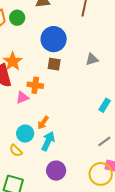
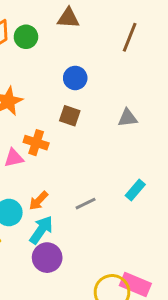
blue circle: (54, 39) -> (75, 78), size x0.6
gray line: (104, 141) -> (86, 204), moved
purple circle: (56, 171) -> (47, 258), moved

